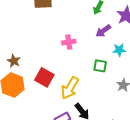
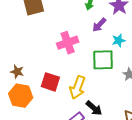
pink cross: (69, 42) -> (68, 43), size x1.5
green square: (100, 66) -> (103, 60), size x1.6

